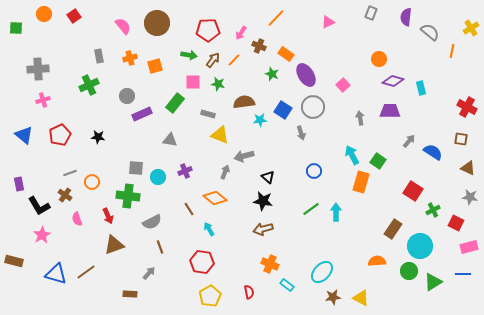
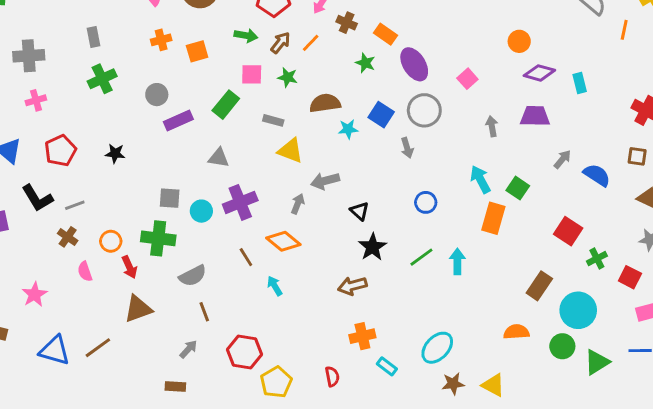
gray rectangle: (99, 56) -> (93, 37), moved
purple cross: (185, 171) -> (240, 202), size x1.6
orange circle: (92, 182) -> (111, 241), moved
black star: (263, 201) -> (373, 247), moved, turned 30
black L-shape: (39, 206) -> (37, 198), moved
red hexagon: (202, 262) -> (245, 352), moved
orange cross: (270, 264) -> (362, 336), turned -36
brown rectangle: (130, 294) -> (175, 387), moved

